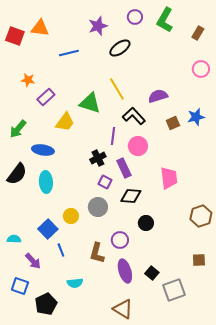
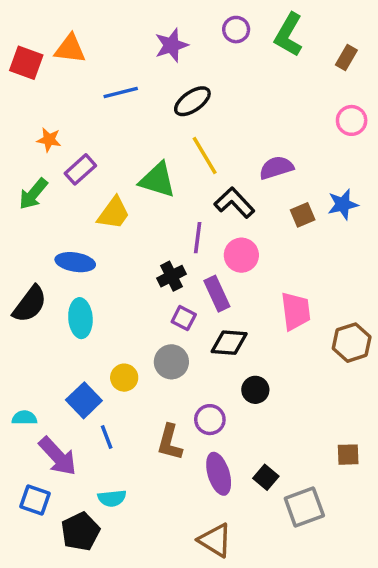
black ellipse: (120, 48) -> (192, 101), moved
green arrow: (18, 129) -> (33, 194), moved
brown hexagon: (201, 216) -> (352, 343), moved
purple arrow: (33, 261) -> (58, 456), size x1.4
cyan semicircle: (75, 283) -> (112, 498), moved

